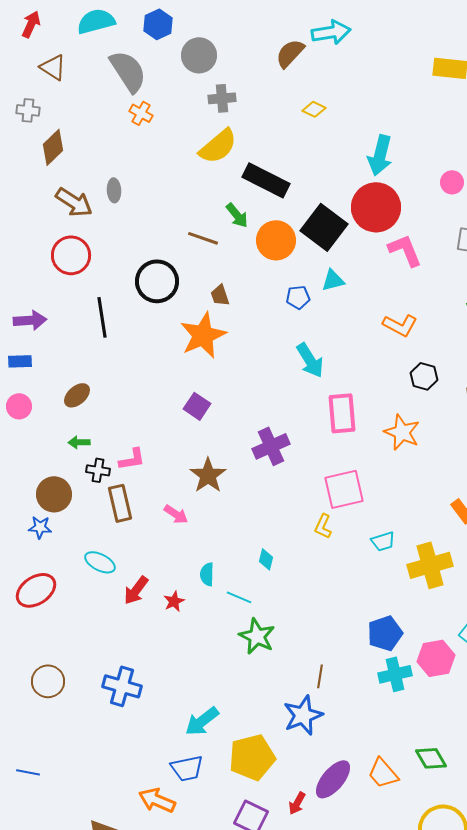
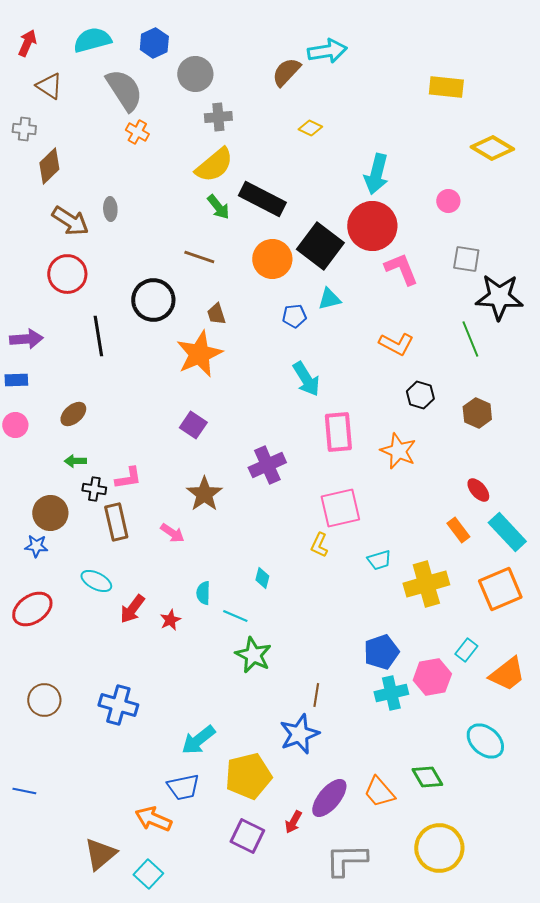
green arrow: (237, 215) -> (218, 207), moved

